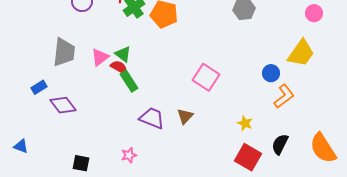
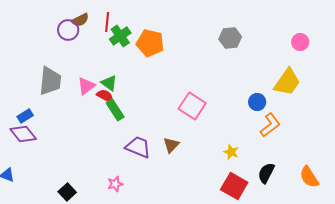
purple diamond: (63, 105) -> (23, 134), moved
orange semicircle: (323, 148) -> (309, 177), size x0.7
black square: (81, 163) -> (67, 192), turned 36

